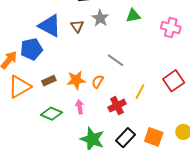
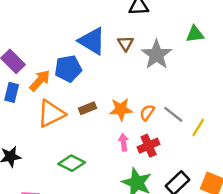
gray star: (100, 18) -> (157, 55), moved, size x1.4
gray line: (115, 60) -> (173, 114), moved
red cross: (117, 106) -> (149, 146), moved
green diamond: (51, 114) -> (72, 163), moved

